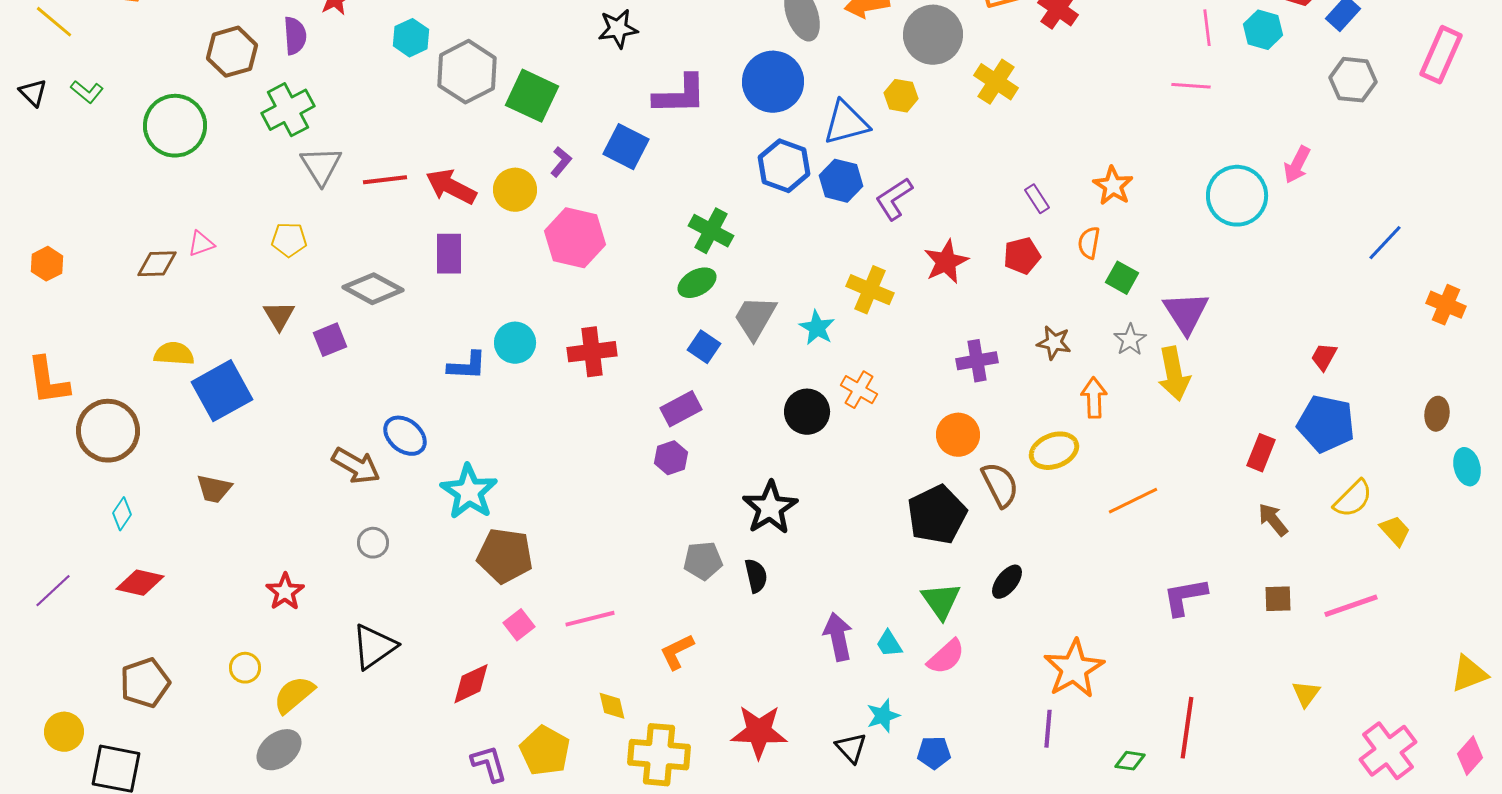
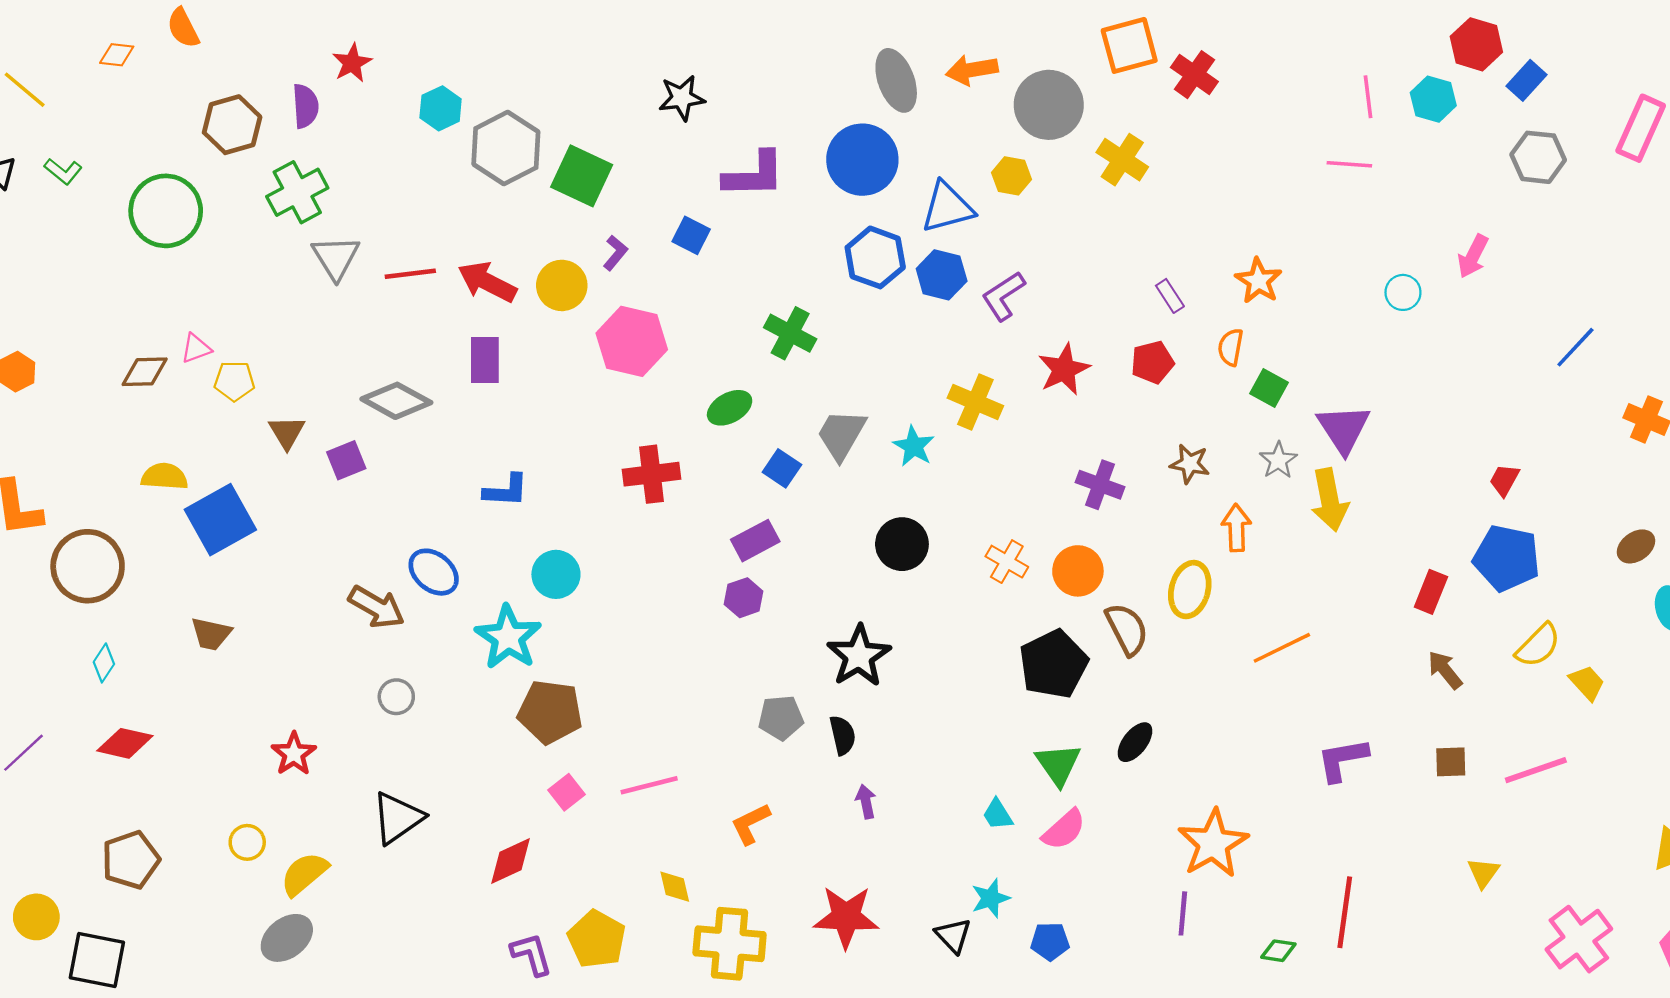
blue square: (626, 147) -> (691, 235), size x0.7
cyan circle: (1237, 196) -> (1403, 292), size x0.5
yellow pentagon: (289, 240) -> (234, 381), moved
green ellipse: (697, 283) -> (730, 408), moved
cyan circle: (515, 343) -> (556, 574), moved
purple cross: (977, 361) -> (1100, 485), turned 30
orange cross: (859, 390) -> (1007, 562), moved
brown ellipse: (1437, 414) -> (1636, 546), turned 48
yellow ellipse: (1054, 451) -> (1190, 590), turned -54
purple arrow: (838, 637) -> (866, 802), moved, size x0.6

